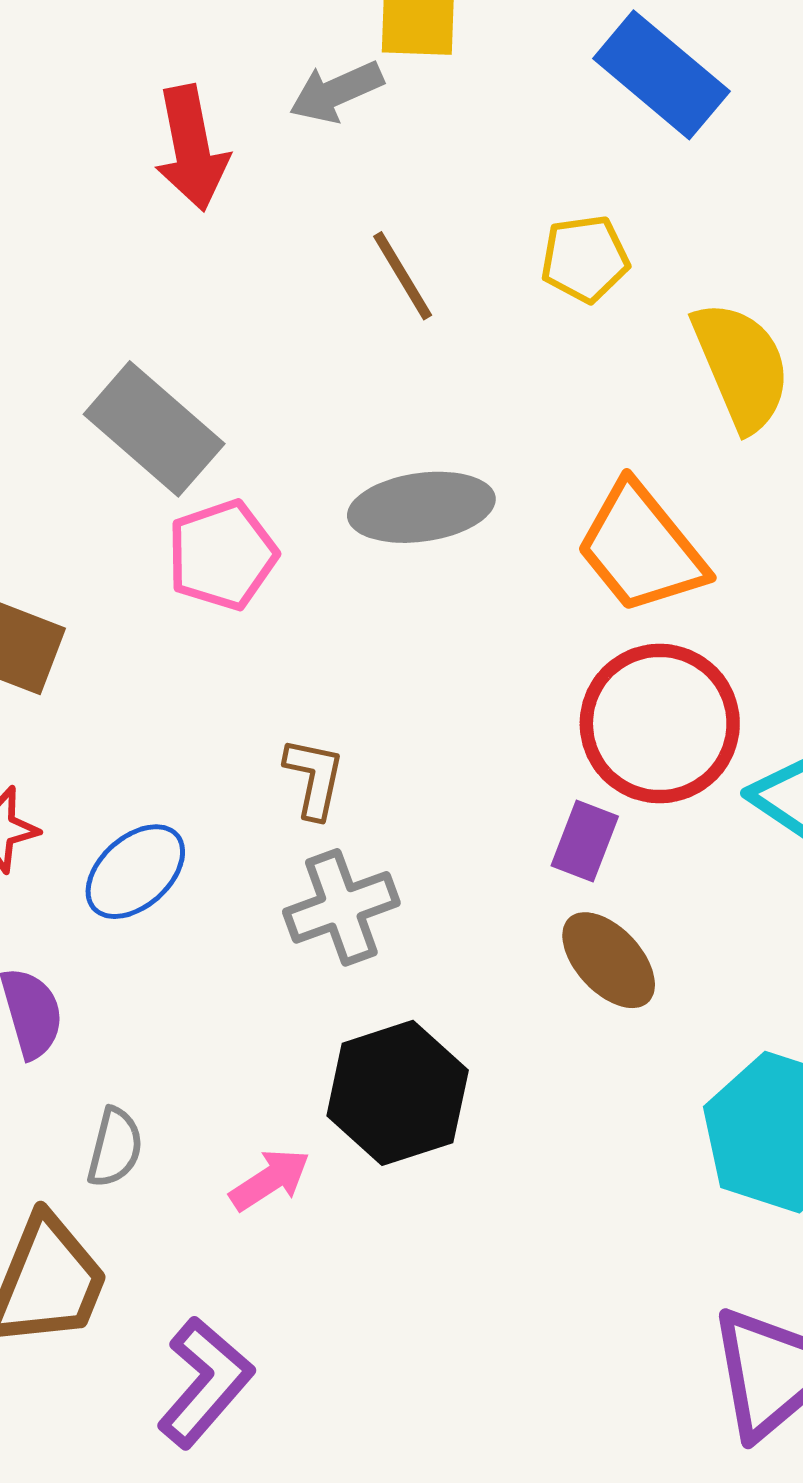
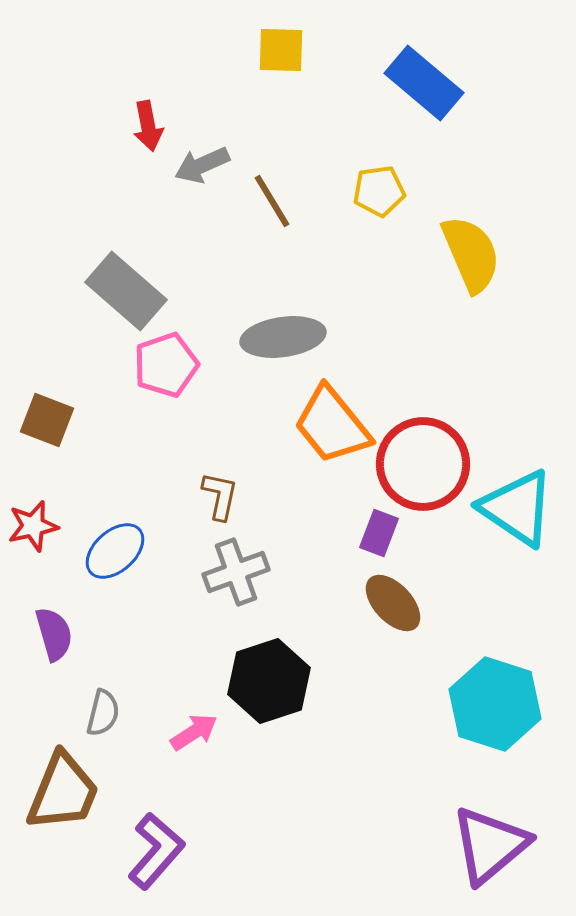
gray arrow: (336, 92) -> (202, 165), moved
red arrow: (192, 148) -> (148, 126), size x0.7
orange trapezoid: (641, 548) -> (332, 425), moved

